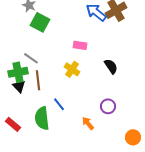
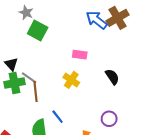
gray line: (31, 58) -> (29, 78), moved
black triangle: (19, 86) -> (11, 64), moved

